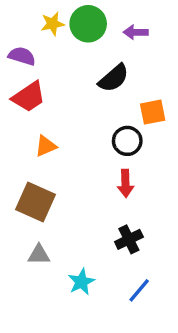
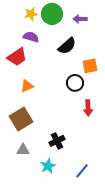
purple semicircle: (22, 56) -> (31, 37), moved
red arrow: (126, 183) -> (88, 108), moved
brown square: (36, 202) -> (21, 119), turned 35
black cross: (129, 239) -> (57, 141), moved

